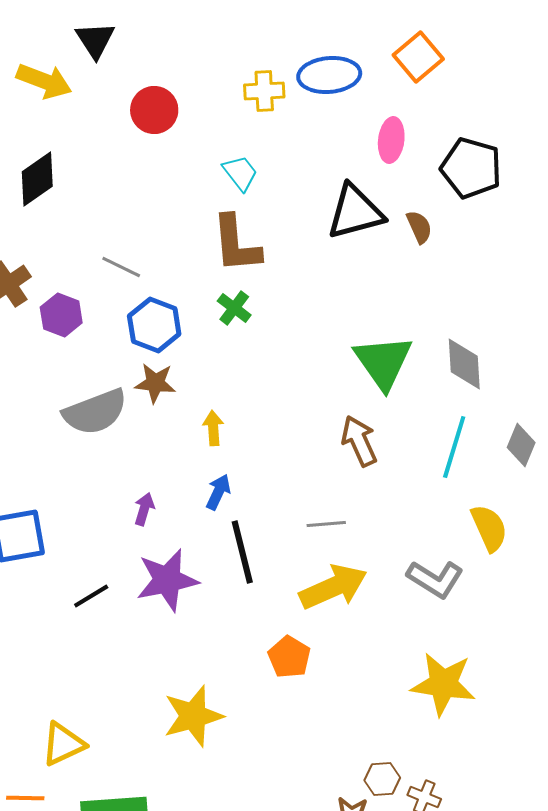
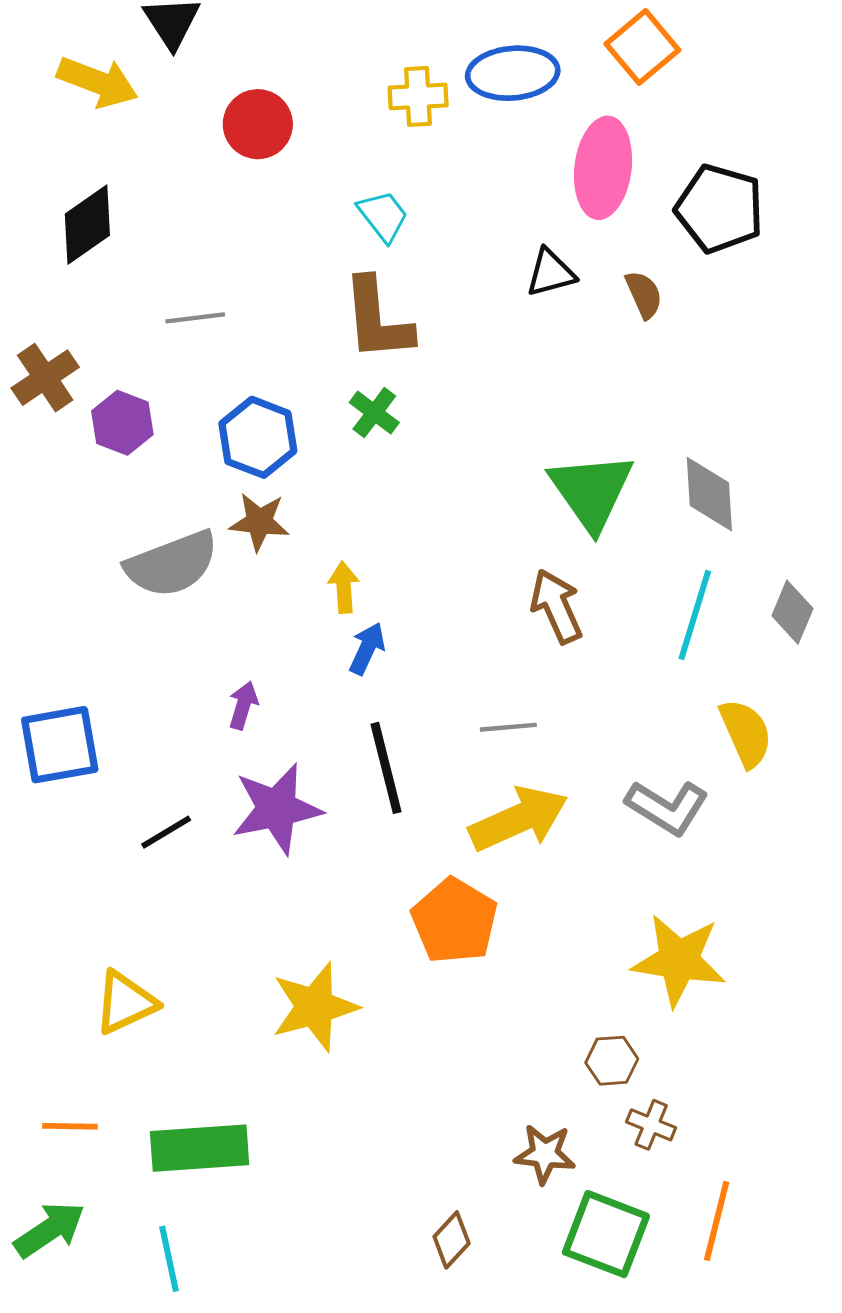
pink ellipse: (391, 140) -> (603, 168), size x1.5
black triangle: (355, 212) -> (551, 273), size x0.6
gray line: (121, 267) -> (195, 318), moved, turned -33
blue arrow: (218, 492) -> (367, 649), moved
orange pentagon: (289, 657) -> (454, 921), size x1.4
yellow triangle: (63, 744) -> (125, 1002), moved
brown hexagon: (382, 779) -> (612, 1061), moved

